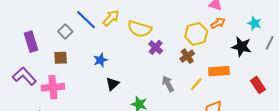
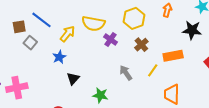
yellow arrow: (111, 18) -> (67, 34), moved
orange arrow: (218, 23) -> (167, 10), turned -40
gray square: (65, 31) -> (30, 43), moved
yellow hexagon: (196, 34) -> (134, 18), moved
brown square: (61, 58) -> (19, 27), moved

